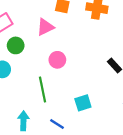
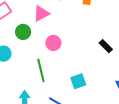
green circle: (16, 45) -> (23, 32), moved

